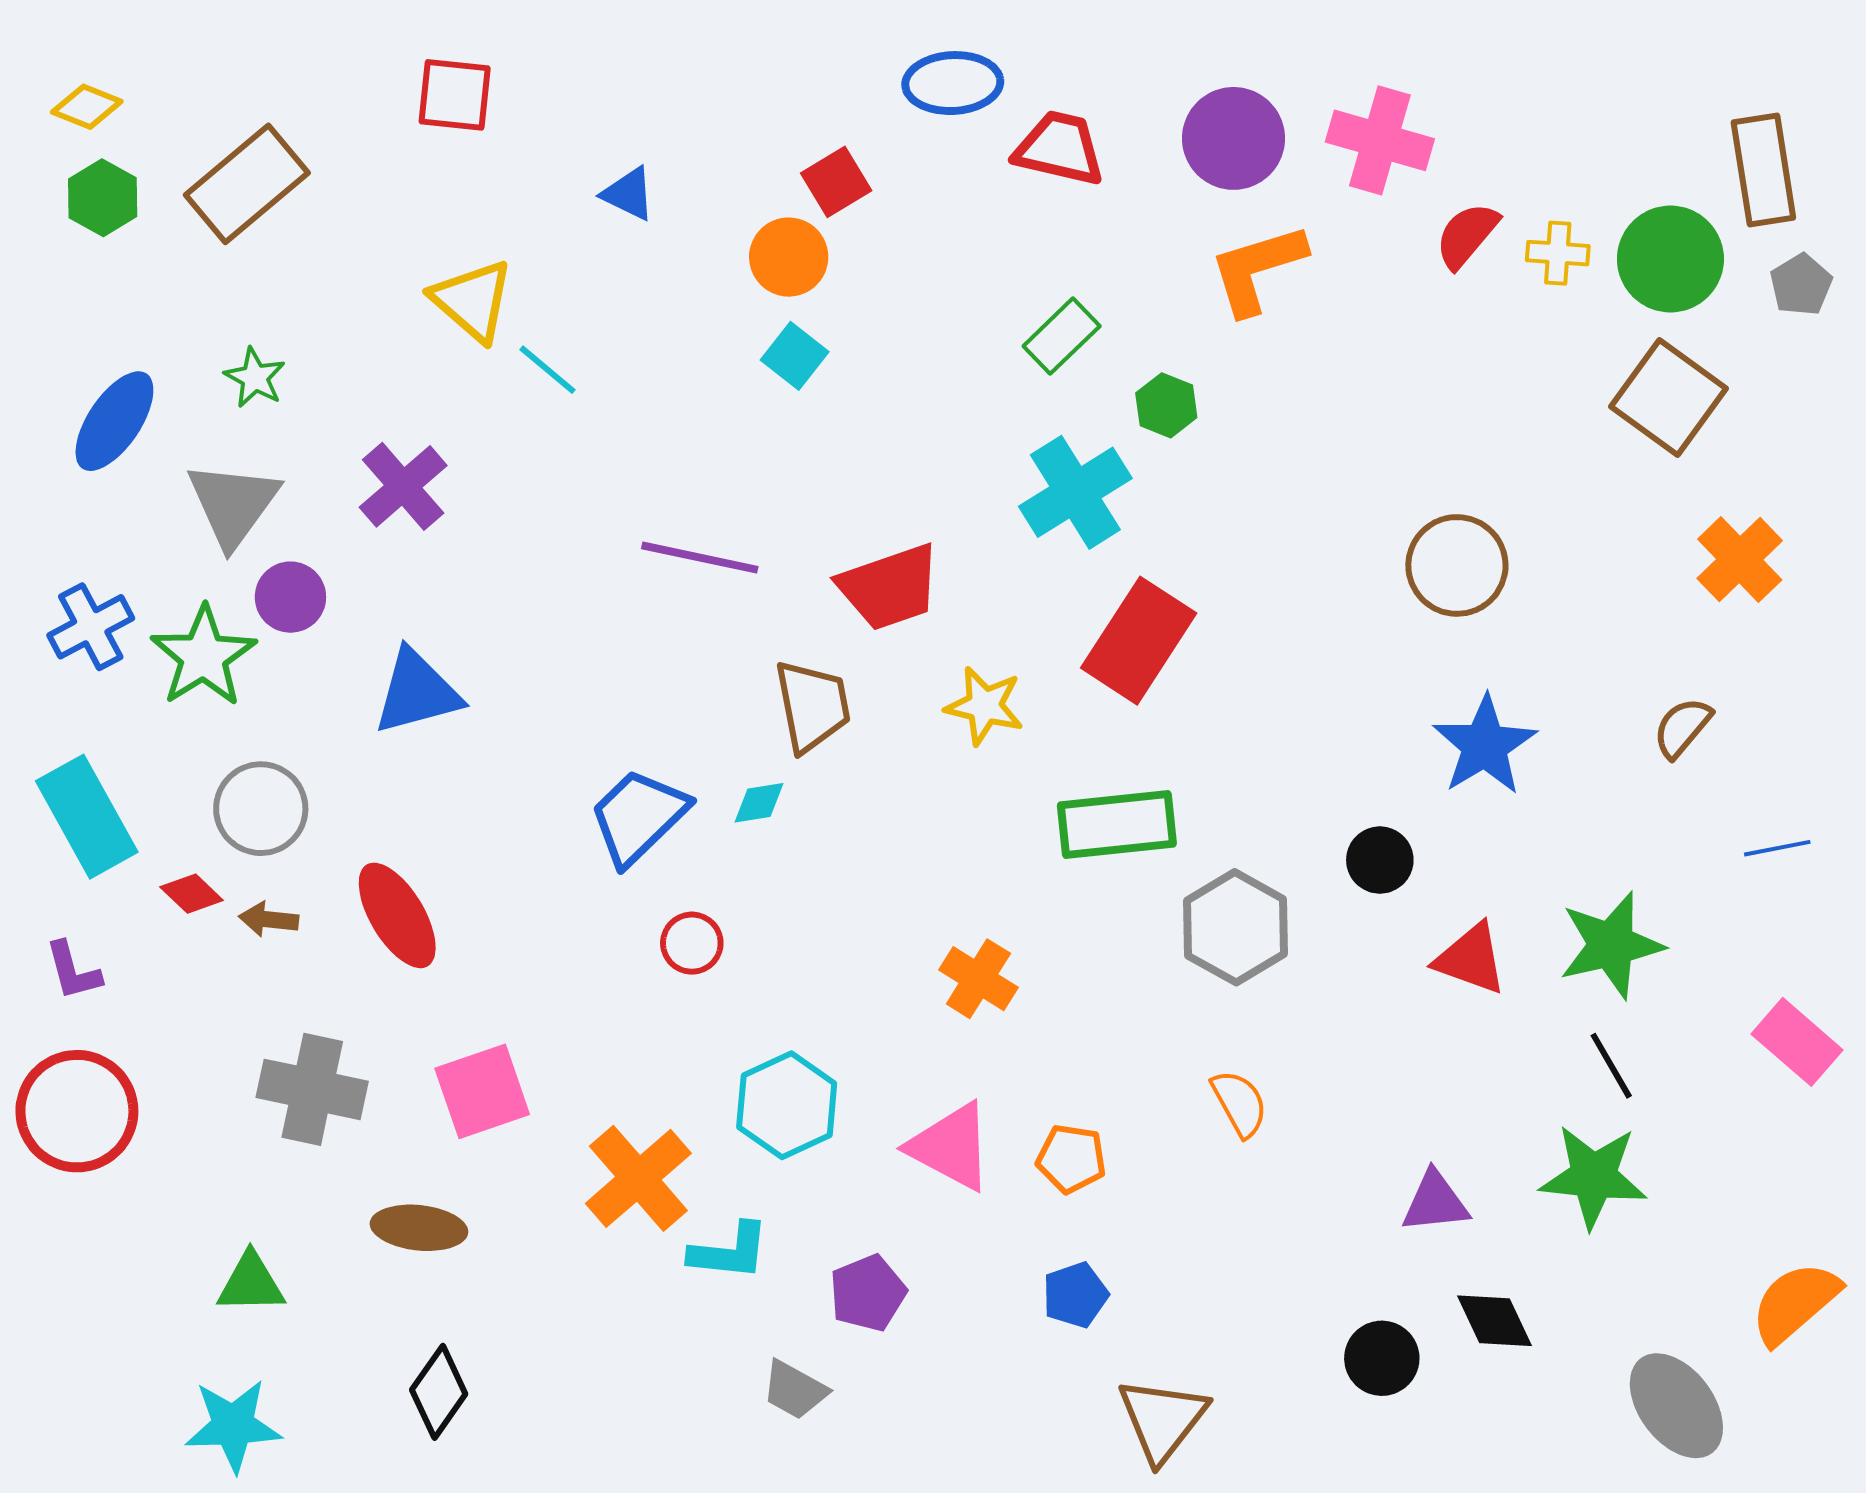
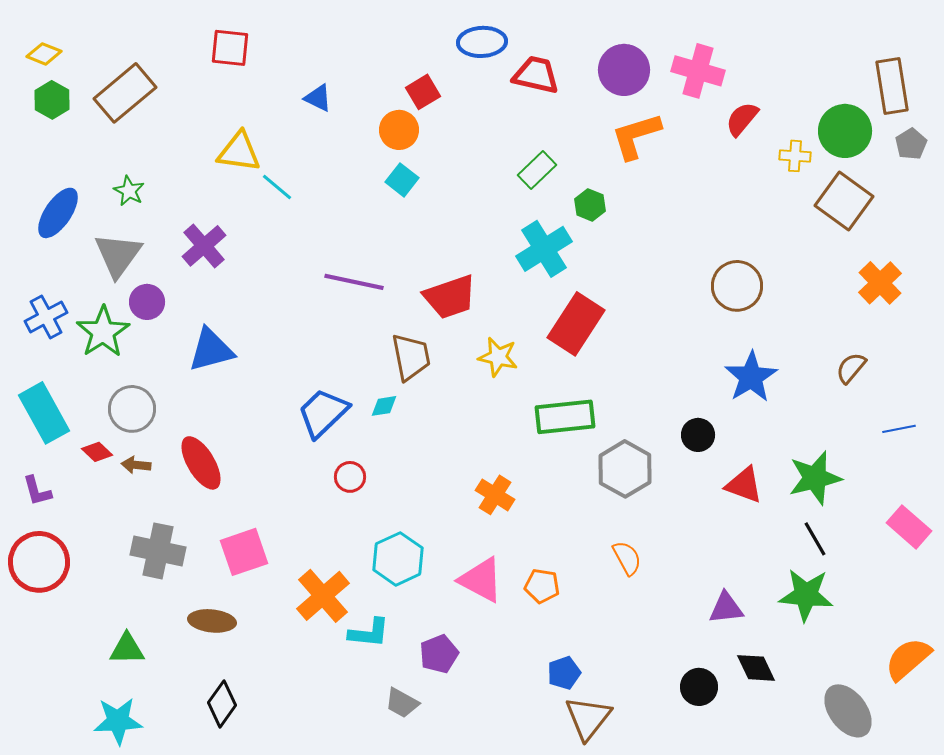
yellow cross: (1558, 253) -> (795, 156), moved
yellow triangle: (472, 301) -> (239, 152), turned -33
blue pentagon: (1075, 1295) -> (564, 673), moved

